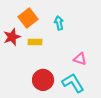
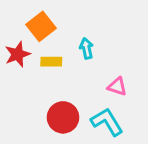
cyan arrow: (59, 23) -> (86, 48), moved

